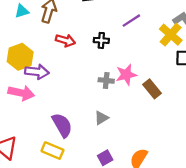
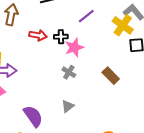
red arrow: (65, 40) -> (38, 35), moved
pink star: (126, 75) -> (74, 47), moved
gray cross: (106, 80) -> (69, 72), turned 32

